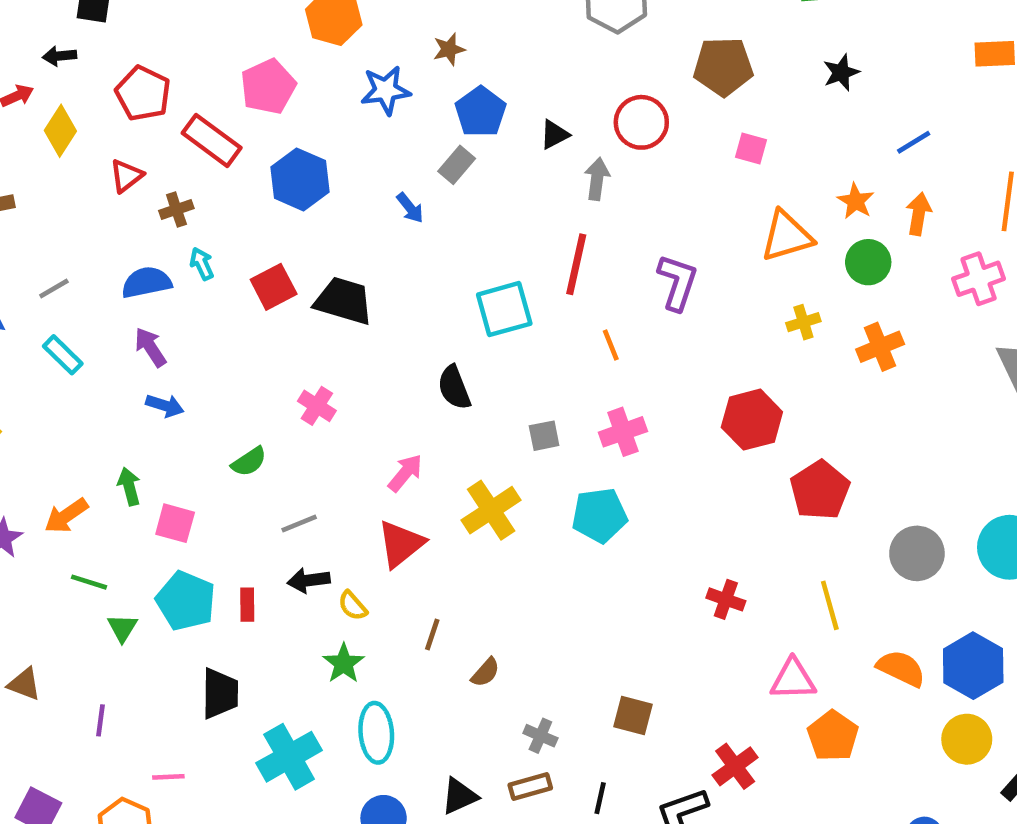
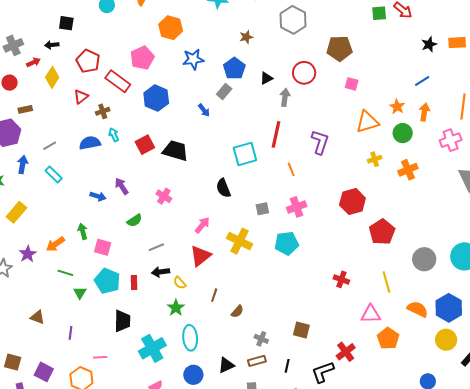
brown star: (449, 49) -> (246, 37), moved
black star: (841, 73) -> (429, 44), moved
purple arrow: (150, 347) -> (122, 186), moved
yellow cross: (491, 510) -> (240, 241), turned -30

